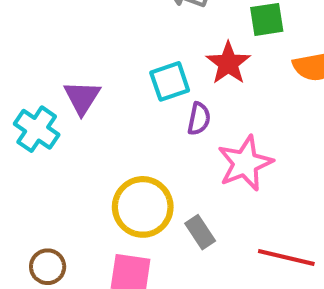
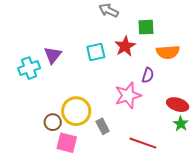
purple semicircle: (199, 119) -> (148, 75), moved
cyan cross: (37, 129) -> (29, 68), turned 30
brown circle: (48, 267) -> (53, 122), moved

